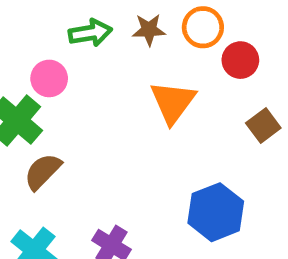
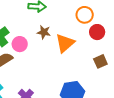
brown star: (149, 30) -> (44, 32), moved
pink circle: (49, 78) -> (20, 44), moved

